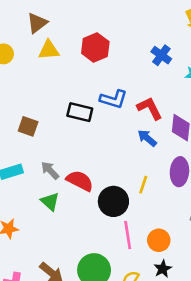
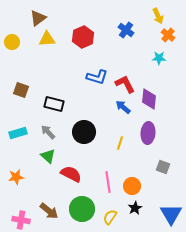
blue cross: (161, 55) -> (126, 30), moved
black rectangle: (80, 112) -> (54, 104), moved
brown square: (28, 126) -> (21, 90), moved
red semicircle: (80, 181) -> (71, 174), moved
black circle: (113, 201) -> (84, 132), moved

